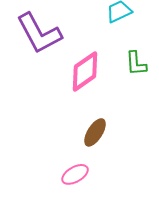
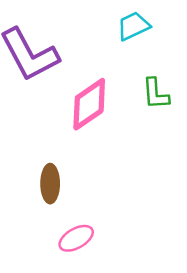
brown ellipse: (95, 132) -> (50, 184), moved, turned -32

